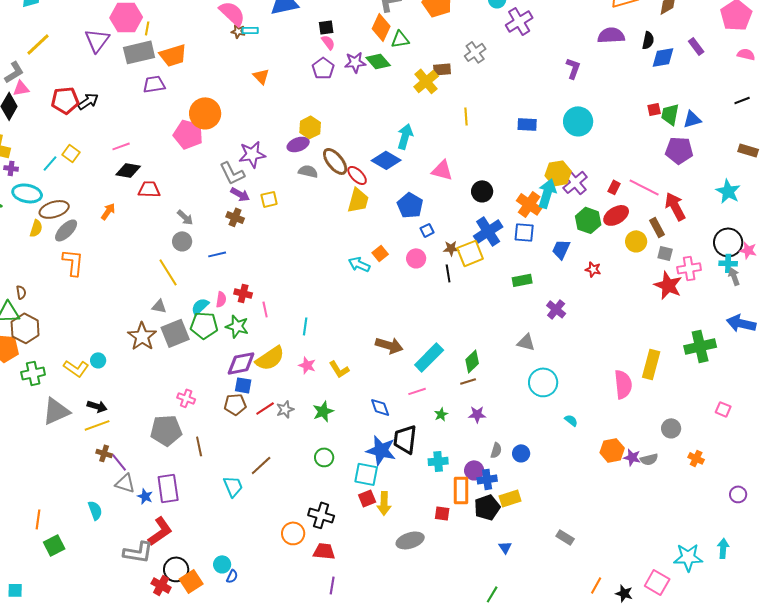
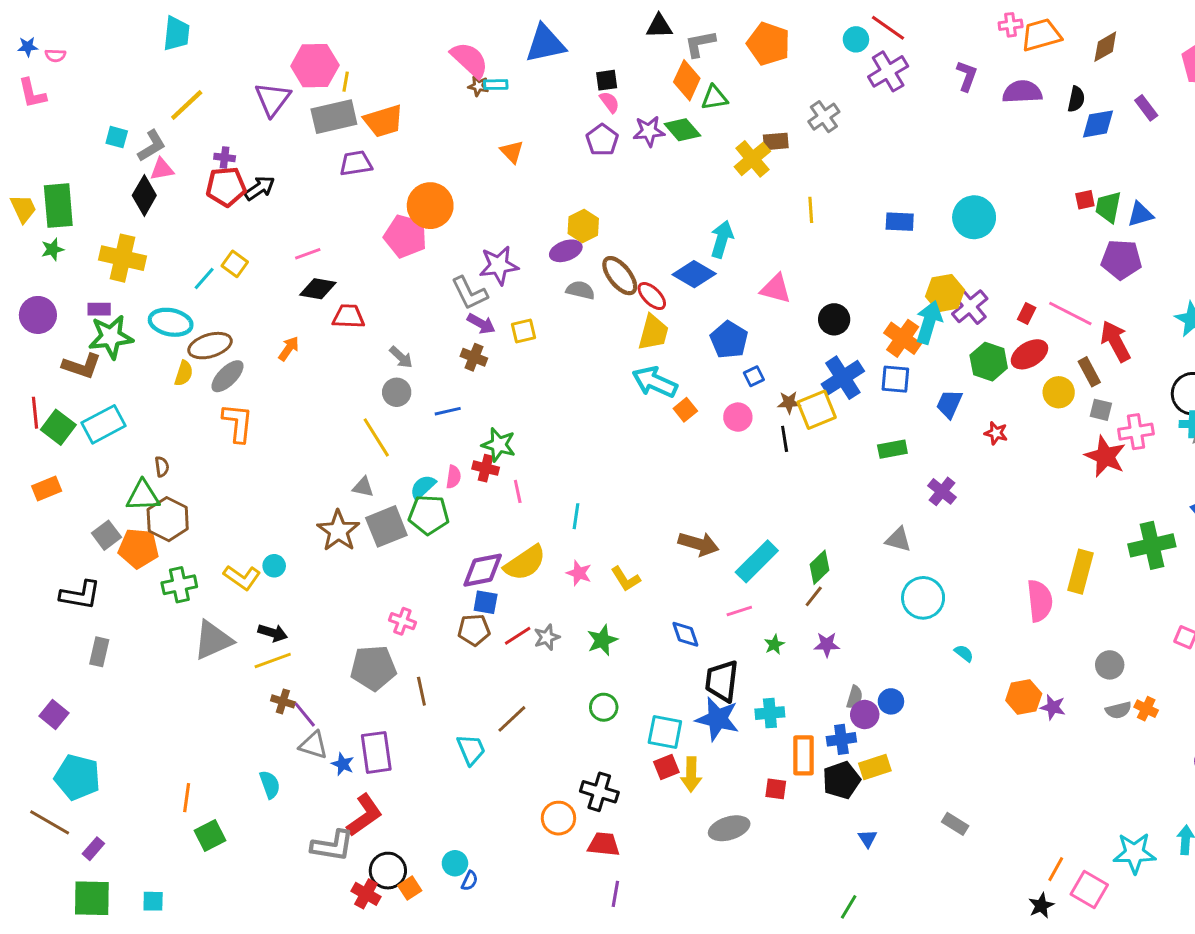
purple L-shape: (573, 68) -> (967, 76), moved
purple cross: (11, 168) -> (225, 157), moved
cyan arrow: (359, 264) -> (655, 382), moved, size x1.4
green star: (237, 326) -> (499, 445), moved
brown line: (468, 381) -> (814, 596), turned -35
blue star: (381, 450) -> (717, 719), moved
gray semicircle: (649, 459) -> (1118, 710), moved
purple circle: (474, 470) -> (865, 715), moved
orange square: (191, 581) -> (410, 888), size x0.7
orange line: (596, 585) -> (1056, 869), moved
black star: (624, 593) -> (1041, 906), turned 30

